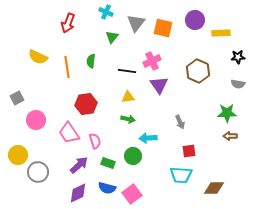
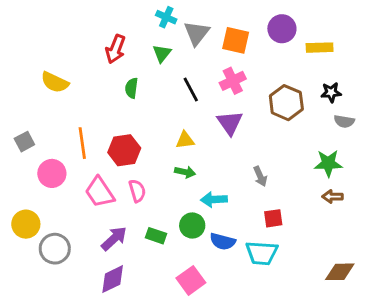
cyan cross: (106, 12) -> (166, 17), moved
red arrow: (68, 23) -> (116, 49), moved
black star: (238, 57) -> (331, 92), moved
pink cross: (152, 61) -> (233, 81), moved
orange line: (67, 67) -> (82, 143), moved
black line: (127, 71) -> (191, 90), moved, turned 54
pink semicircle: (95, 141) -> (137, 191), moved
blue semicircle: (107, 188) -> (223, 241), moved
brown diamond: (214, 188) -> (340, 272), moved

